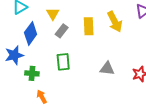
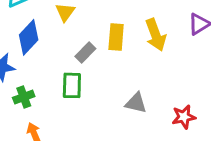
gray rectangle: (62, 31) -> (85, 53), moved
green cross: (32, 73) -> (24, 97), turned -32

